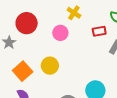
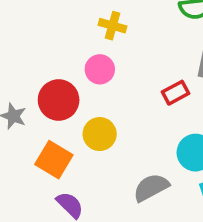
red circle: (27, 23) -> (59, 100), moved
red rectangle: (99, 31) -> (175, 93), moved

